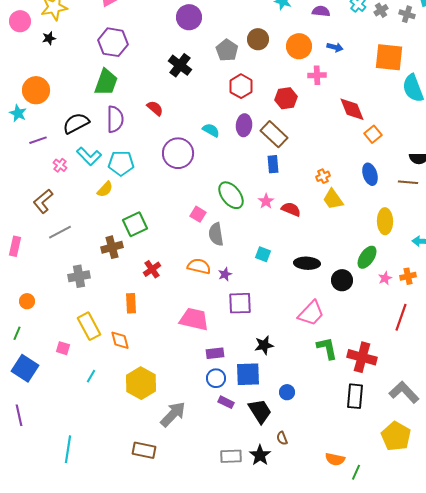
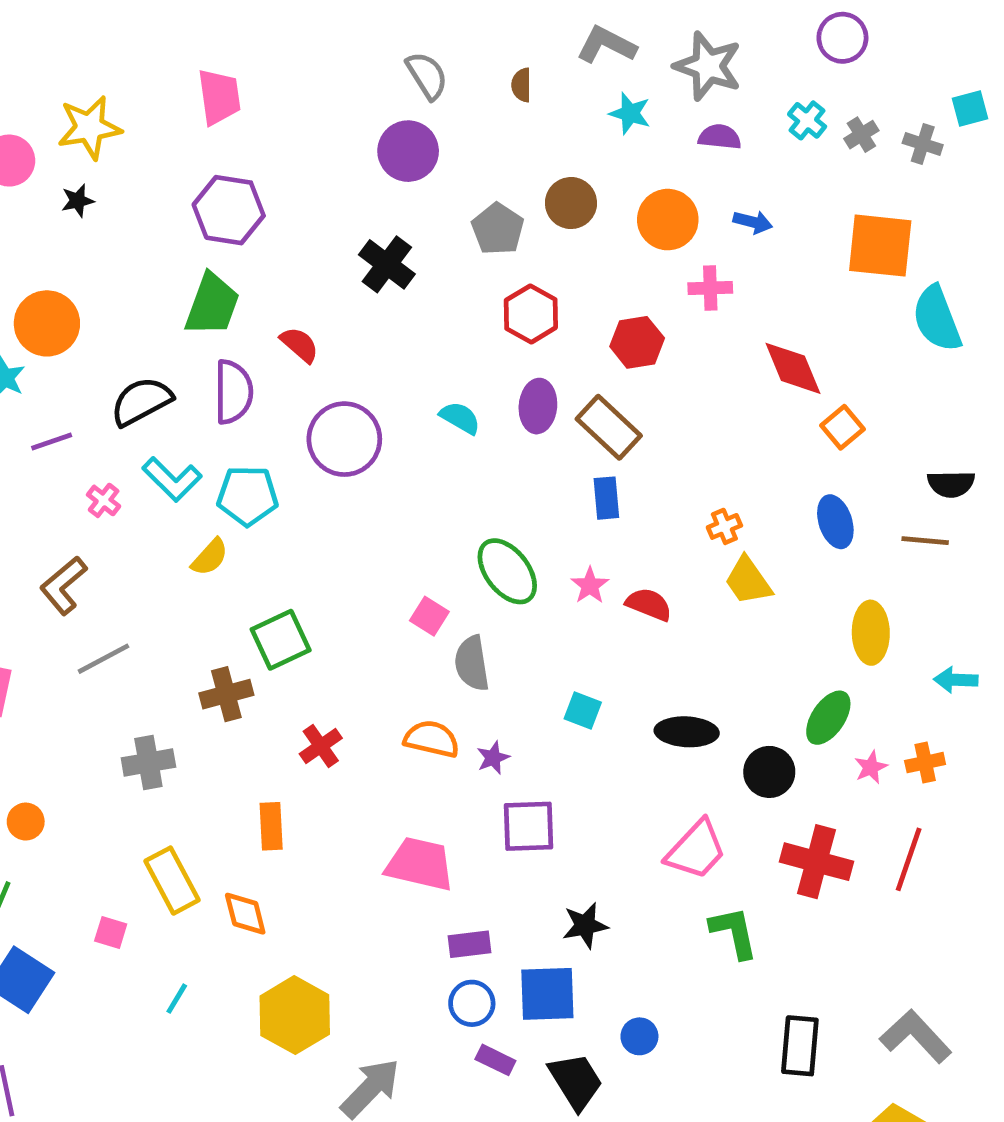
red semicircle: (155, 108) -> (299, 345), moved
purple circle: (178, 153) -> (344, 439), moved
red cross: (362, 357) -> (816, 862), moved

